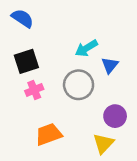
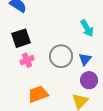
cyan arrow: (86, 48) -> (87, 28), moved, turned -90
blue triangle: (110, 65) -> (85, 59), moved

